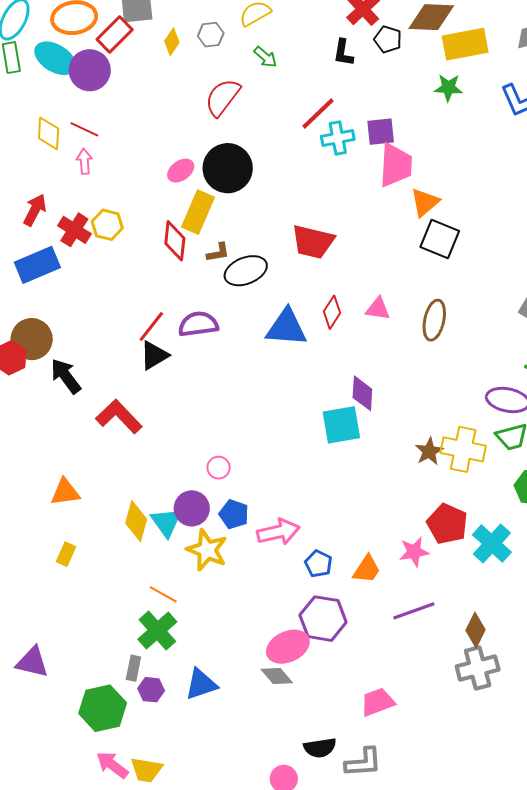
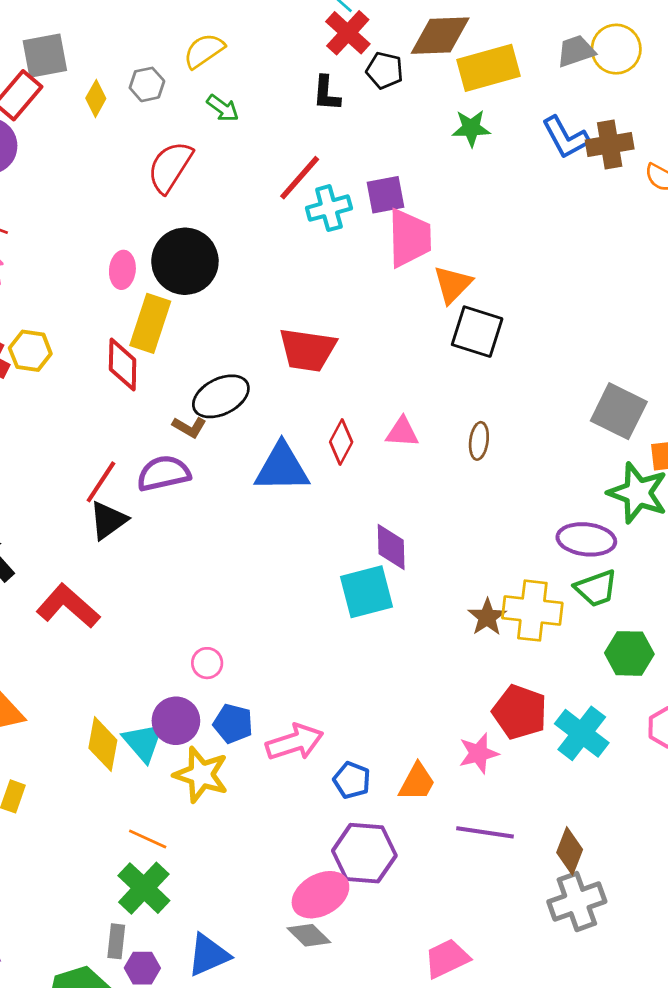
pink ellipse: (181, 171) -> (122, 270), turned -44
brown L-shape: (218, 253) -> (189, 427), moved, turned 45
brown ellipse: (434, 320) -> (479, 441), size x0.7
purple line: (414, 611) -> (485, 832), turned 33

